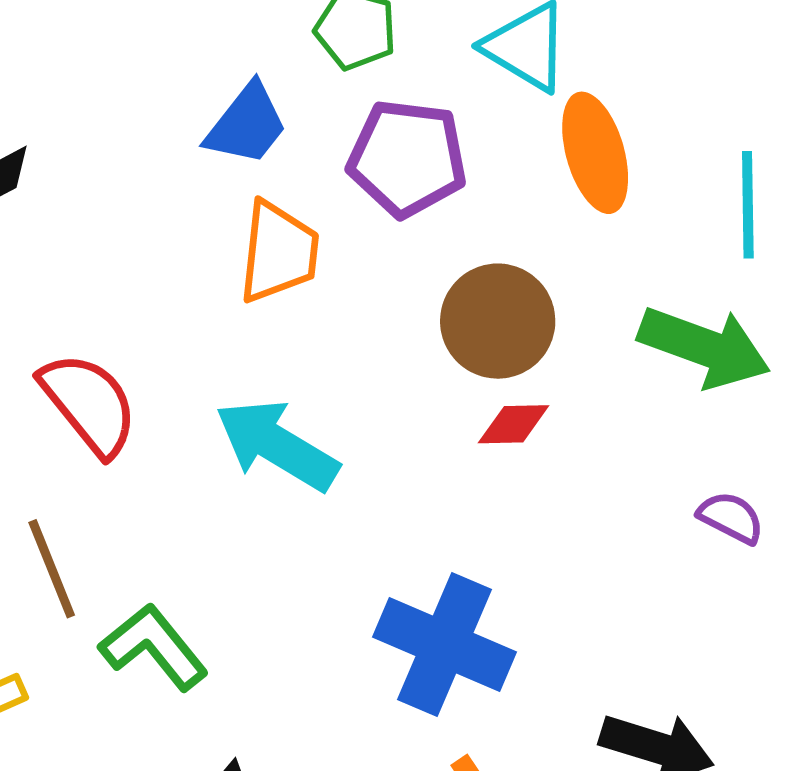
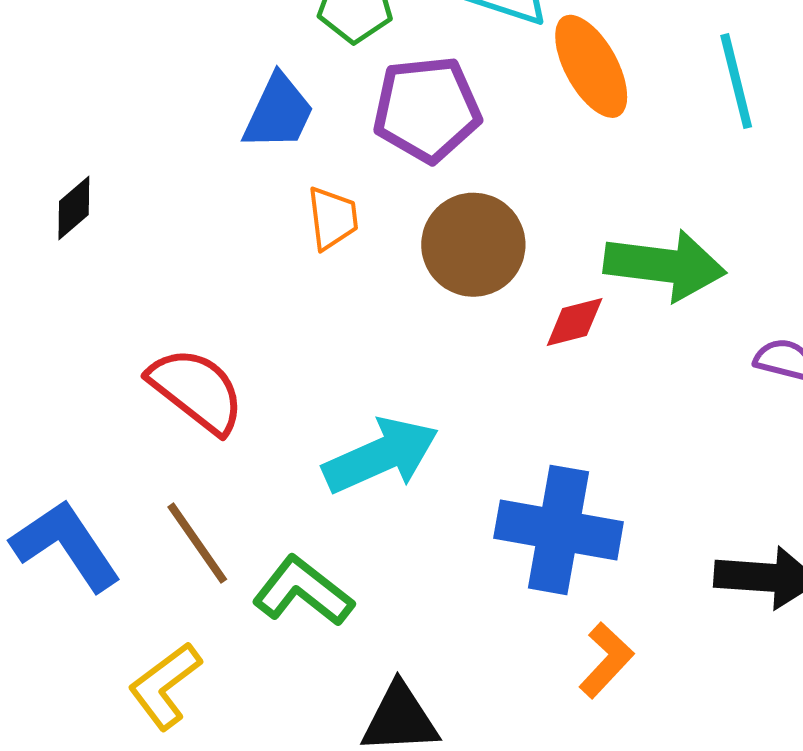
orange trapezoid: (279, 252) -> (333, 218), size x0.7
brown circle: (498, 321) -> (473, 245), moved
green arrow: (704, 347) -> (665, 265), moved
cyan arrow: (277, 445) -> (381, 456), moved, turned 138

